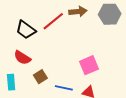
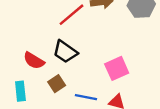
black trapezoid: (26, 30) -> (65, 52), moved

